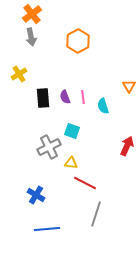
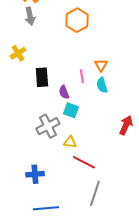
orange triangle: (129, 86) -> (101, 65), moved
purple semicircle: (65, 97) -> (64, 92), moved
blue cross: (36, 195) -> (35, 174), turned -36

